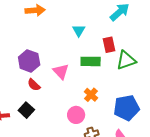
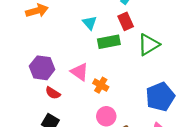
red rectangle: (109, 45) -> (126, 21), moved
green rectangle: (91, 61) -> (109, 42), moved
orange cross: (91, 95) -> (101, 85), moved

